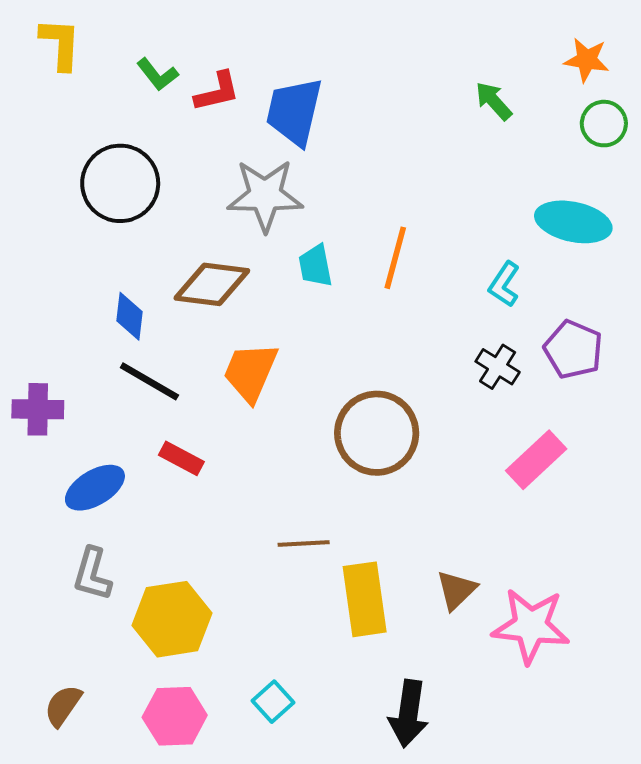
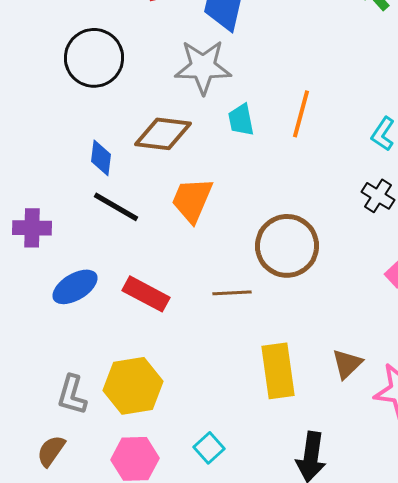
red rectangle: (181, 458) -> (146, 294), moved, size x1.4
brown line: (304, 543) -> (232, 293), moved
gray L-shape: (92, 574) -> (72, 395), moved

